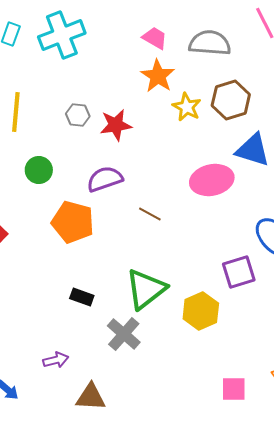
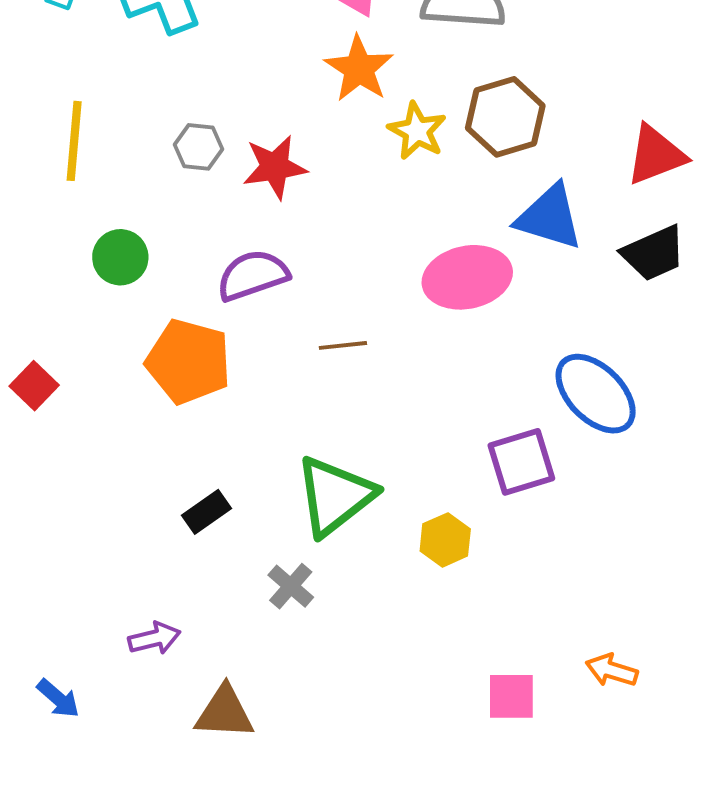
brown line: (150, 214) -> (343, 345), turned -35
black rectangle: (82, 297) -> (207, 512), turned -55
yellow hexagon: (201, 311) -> (445, 540), size x0.7
gray cross: (124, 334) -> (291, 586), size x0.7

